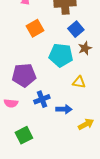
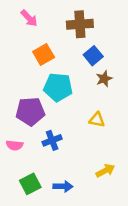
cyan pentagon: (61, 55) -> (58, 87), moved
blue arrow: (64, 109) -> (63, 186), moved

